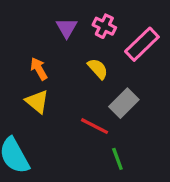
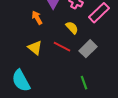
orange arrow: (39, 69) -> (37, 18), moved
red line: (94, 126) -> (62, 47), moved

